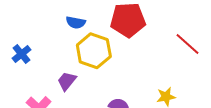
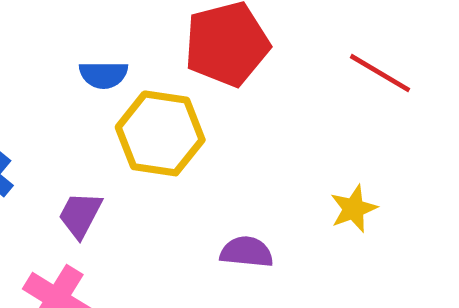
purple trapezoid: (67, 81) -> (80, 215), moved

